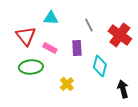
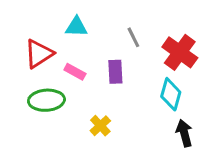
red triangle: (26, 36) -> (39, 54), turned 35
cyan diamond: (100, 66) -> (171, 94), moved

